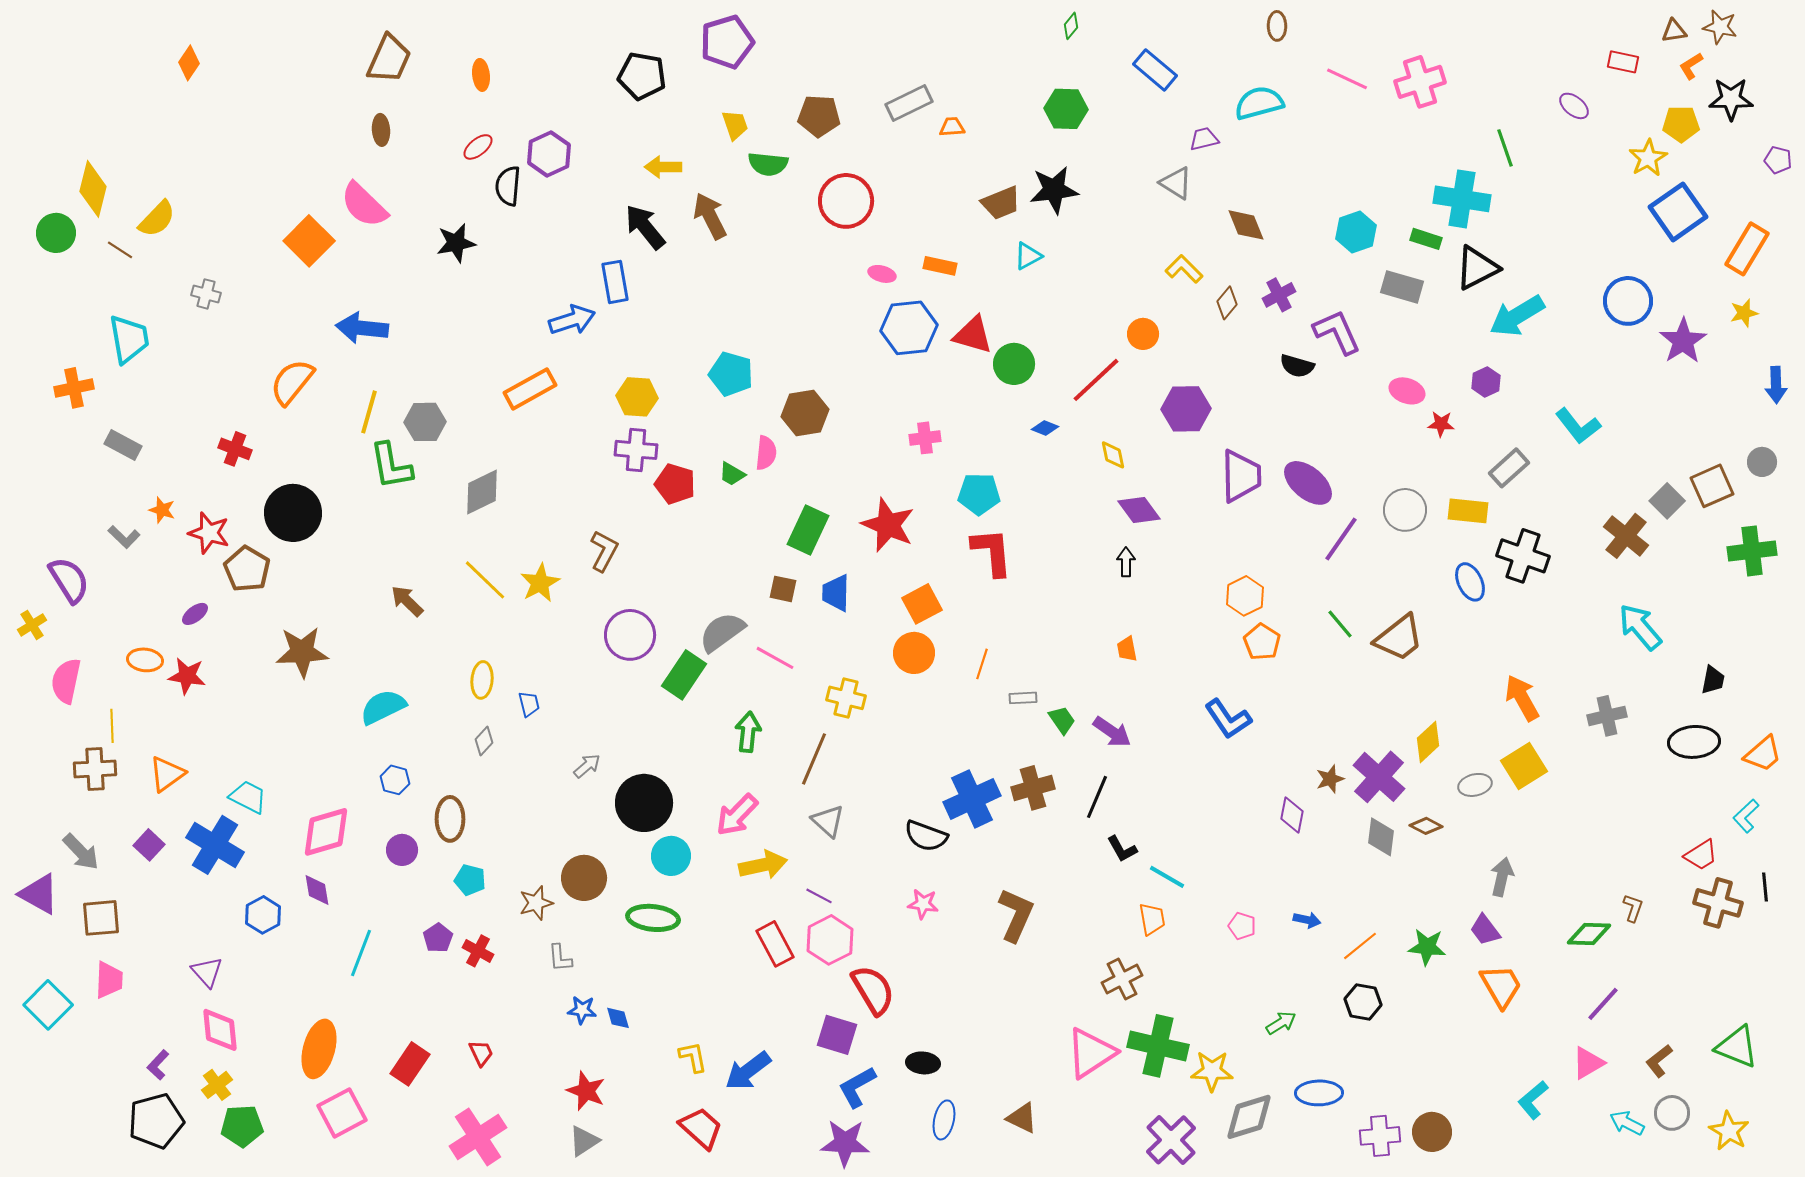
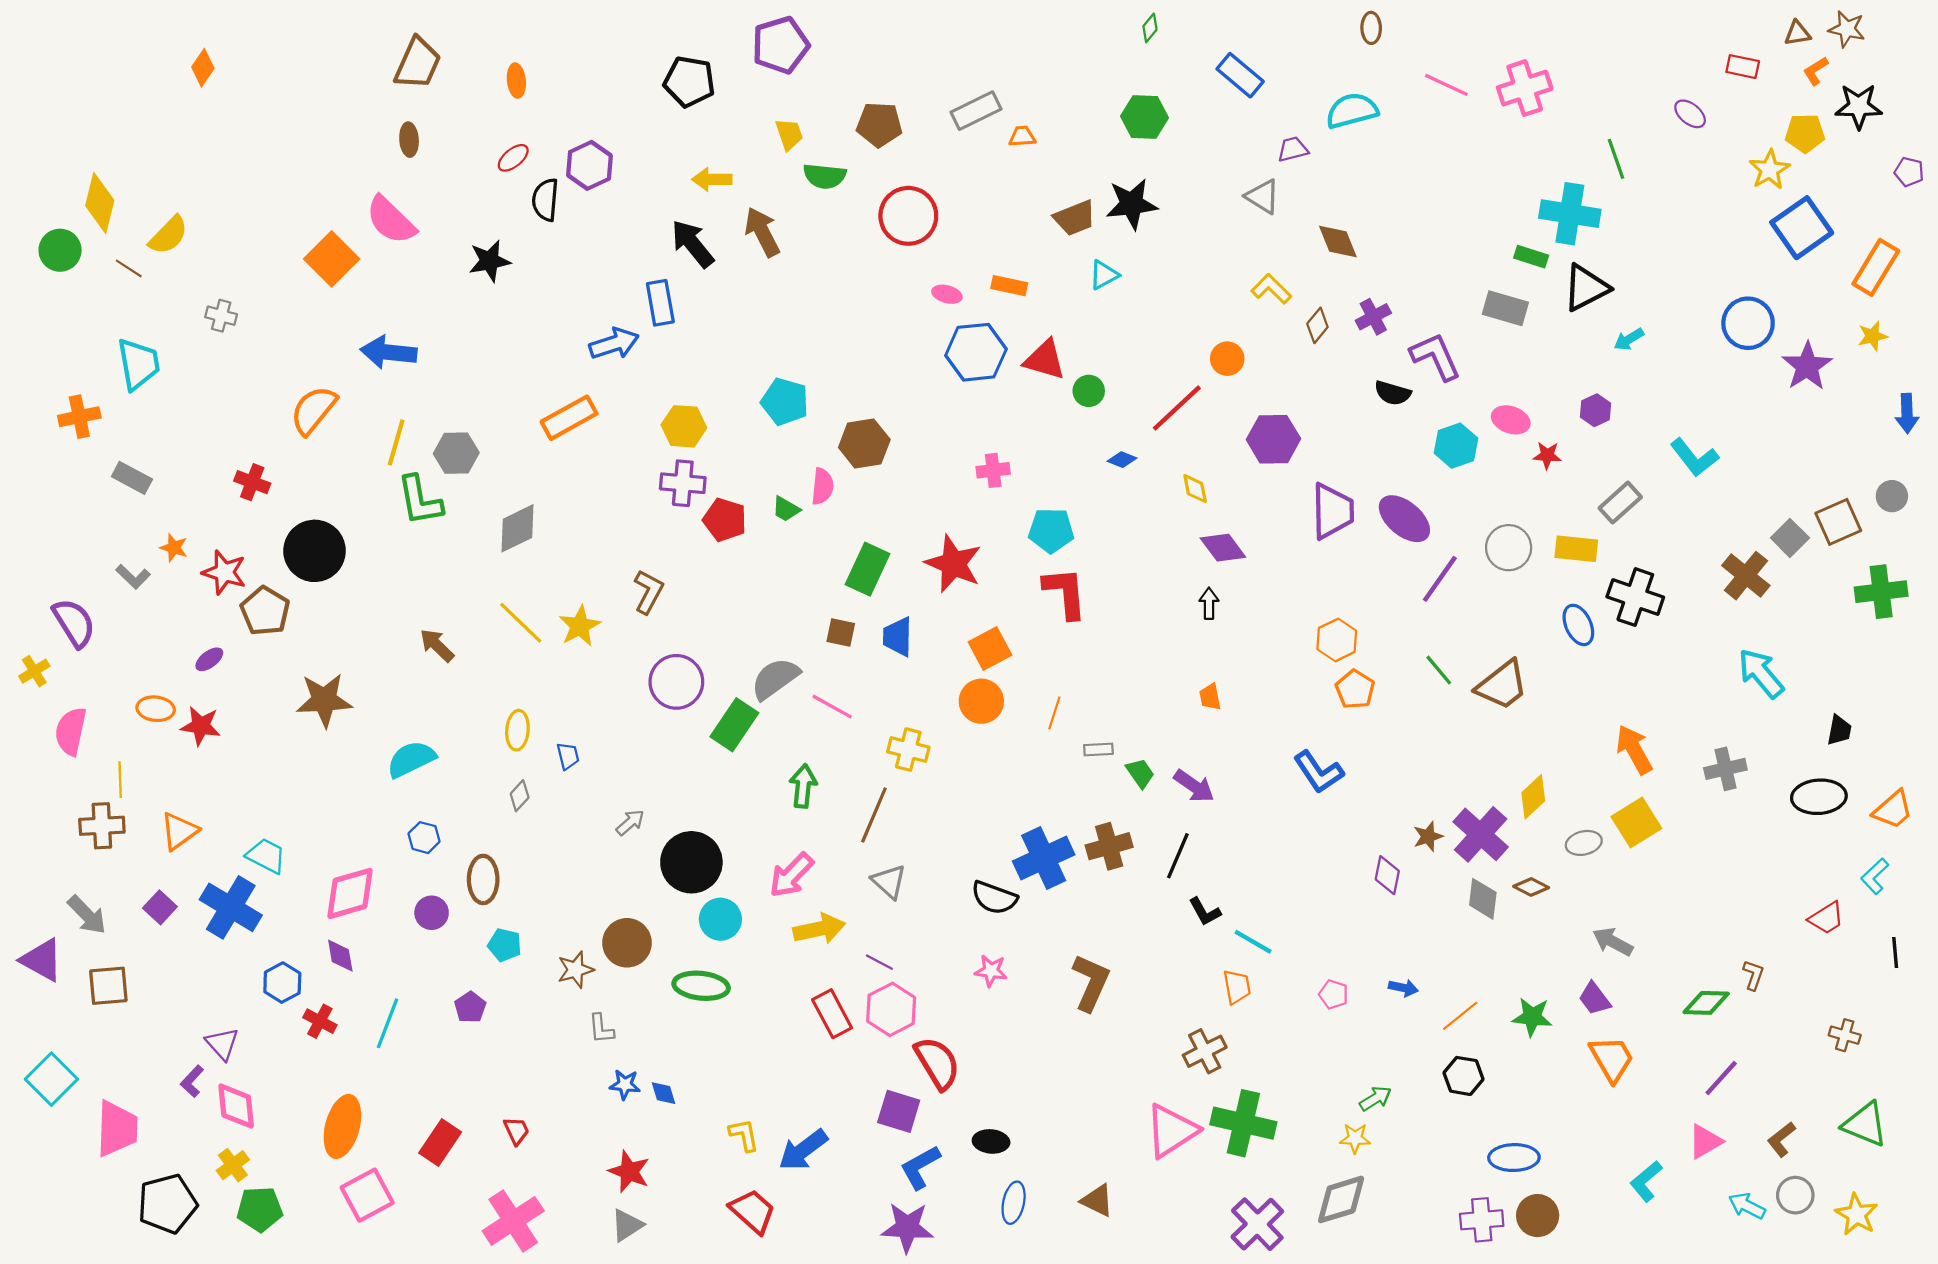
cyan hexagon: (1356, 232) -> (1456, 446), moved
cyan arrow: (1517, 316) -> (1629, 339), size x0.5
green circle: (1014, 364) -> (1089, 391), size x0.7
gray arrow: (1502, 877) -> (1613, 942), turned -75
brown cross: (1718, 903) -> (1845, 1035), moved, size x0.6
red cross: (478, 951) -> (320, 1021), moved
pink trapezoid: (109, 980) -> (117, 1129), moved, size x1.4
purple L-shape: (158, 1065) -> (192, 1081), moved
yellow star: (1212, 1071) -> (1355, 1138), moved, size x0.7
blue ellipse: (1319, 1093) -> (1514, 1158), moved

